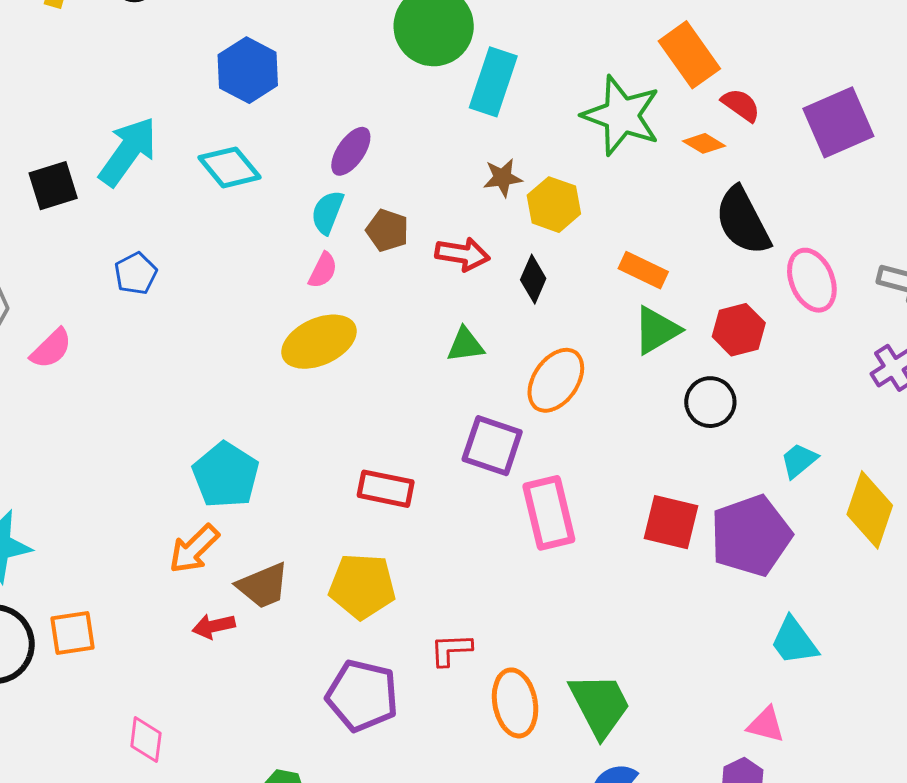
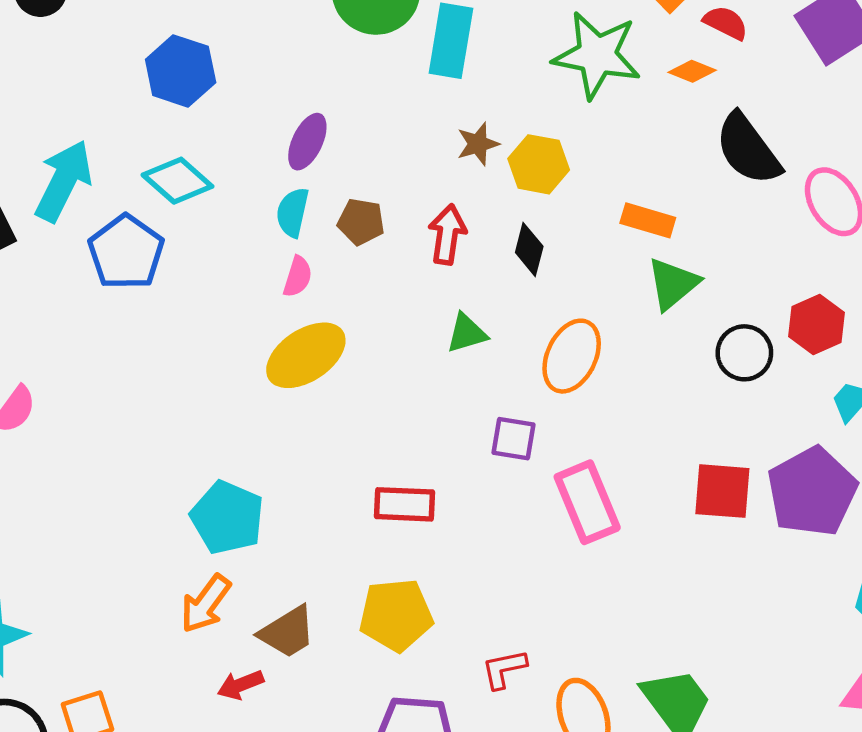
red arrow: (462, 254) -> (447, 234), turned -82
blue pentagon: (136, 273) -> (126, 252), moved, size x1.6
red hexagon: (739, 330) -> (817, 325), moved
purple square: (492, 446) -> (513, 439), size x0.7

